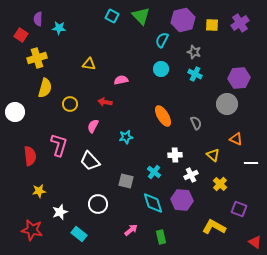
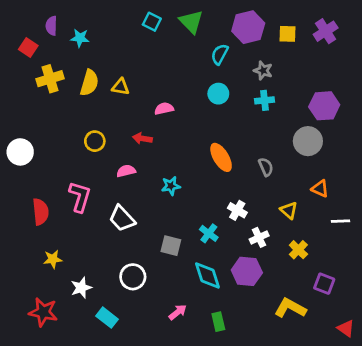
cyan cross: (195, 74) -> (264, 100), turned -32
yellow semicircle: (45, 88) -> (89, 83), moved
pink semicircle: (93, 126) -> (126, 171), turned 48
white cross: (175, 155) -> (237, 210), turned 32

